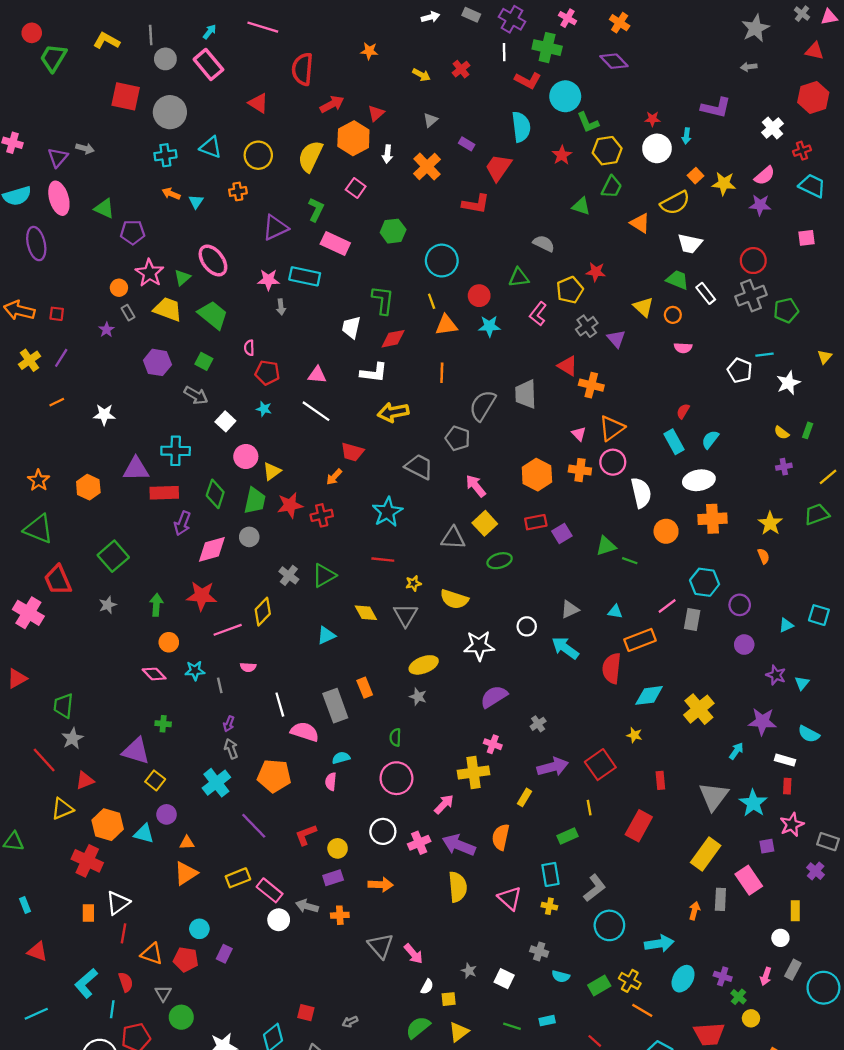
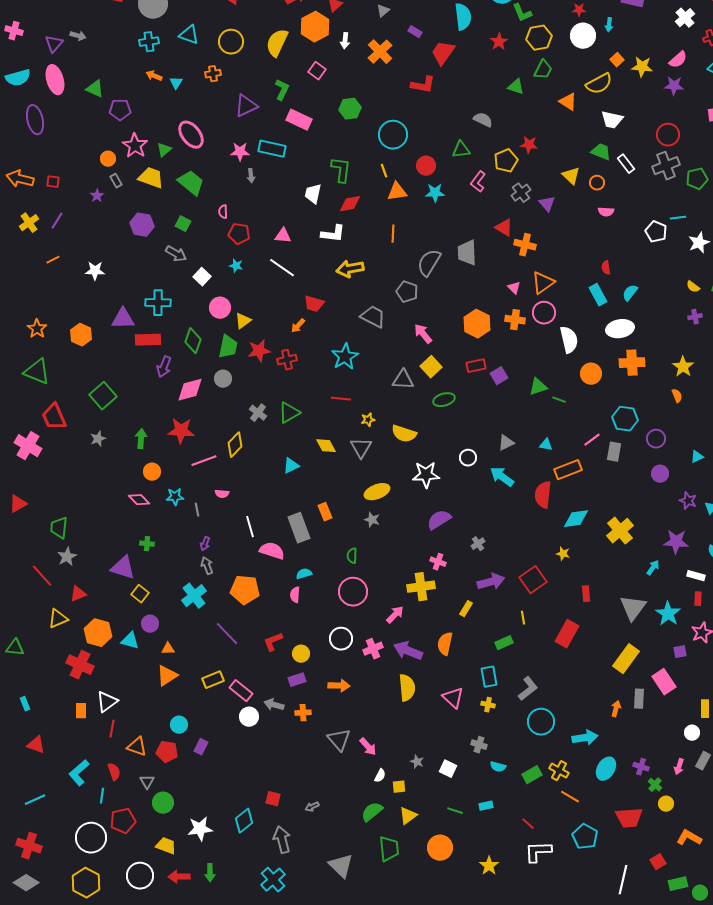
red semicircle: (683, 411) -> (606, 268), turned -40

